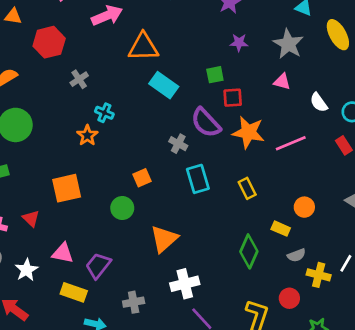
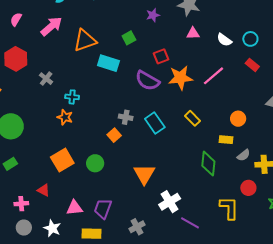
green square: (215, 75) -> (129, 38), moved
gray cross: (178, 144) -> (126, 117), moved
green circle: (122, 208) -> (95, 163), moved

